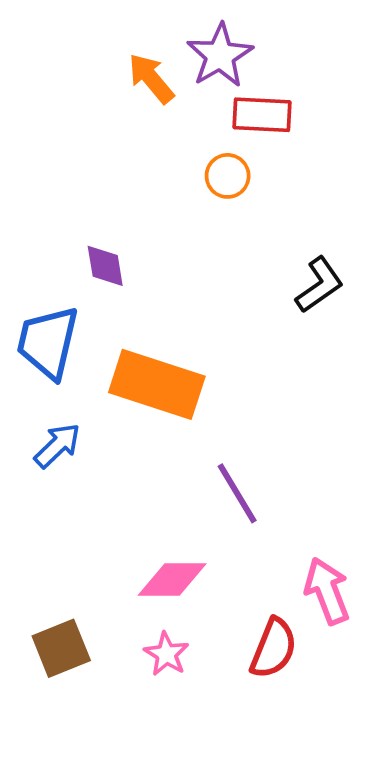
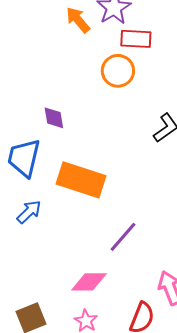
orange circle: (228, 176) -> (118, 71), size x1.4
purple line: (237, 493) -> (123, 237), turned 72

